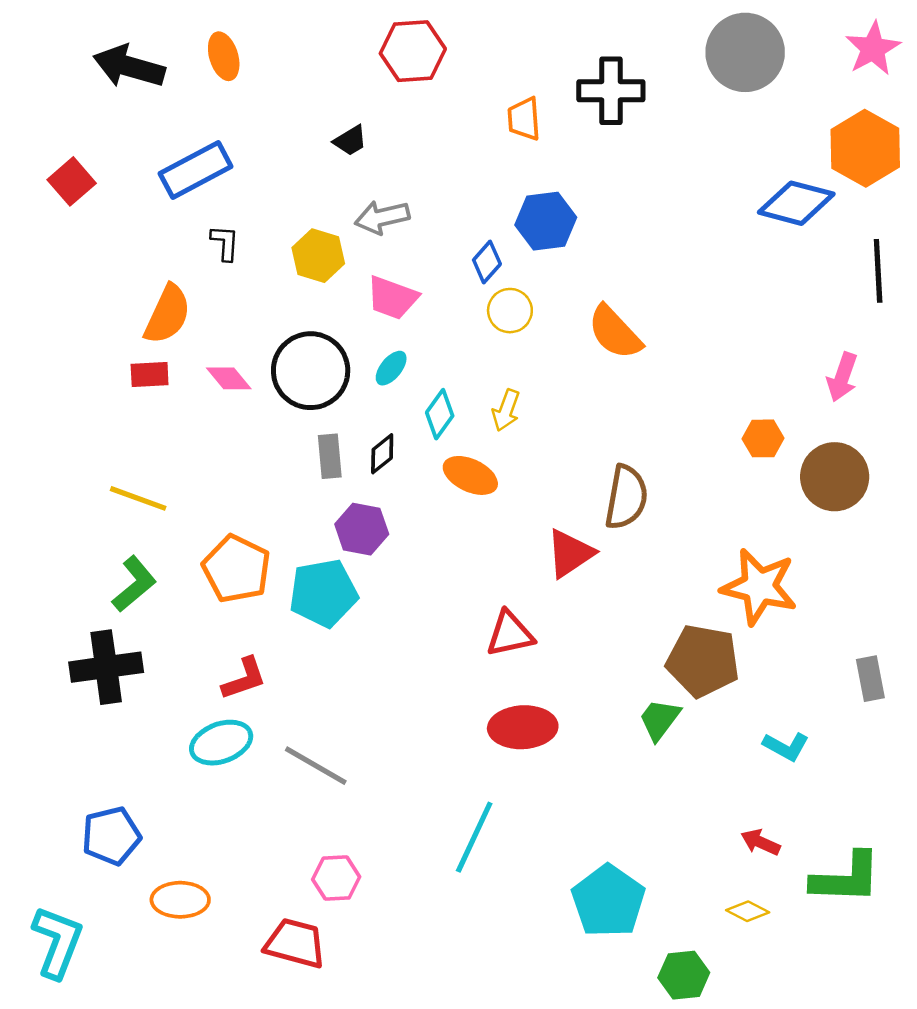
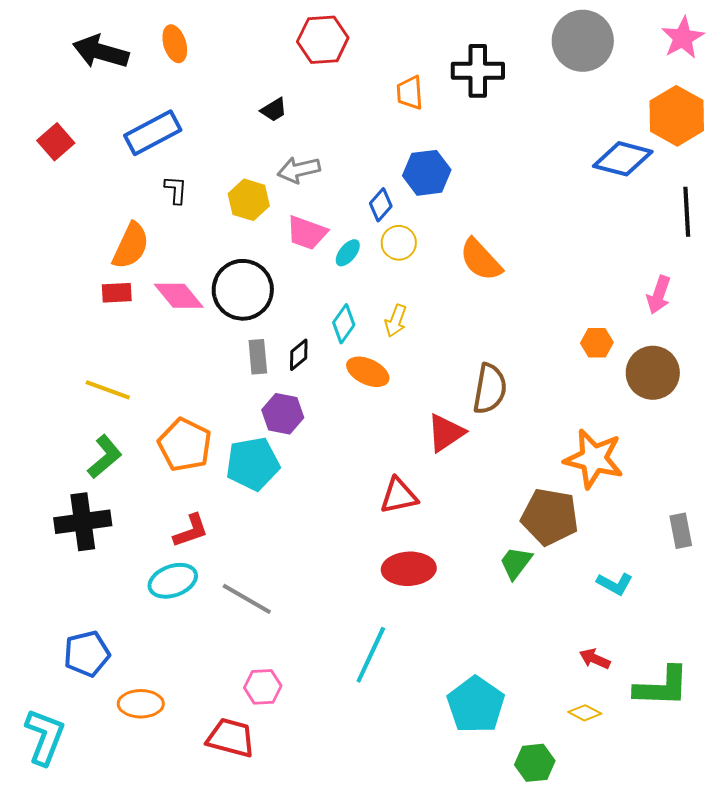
cyan ellipse: (391, 368) -> (348, 253), moved
pink diamond: (229, 378) -> (179, 296), size x1.4

